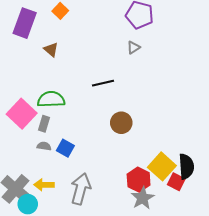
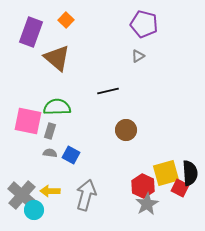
brown triangle: (51, 50) -> (57, 58), size x1.8
pink square: (22, 114) -> (28, 121), turned -32
yellow square: (162, 166) -> (166, 173), turned 32

